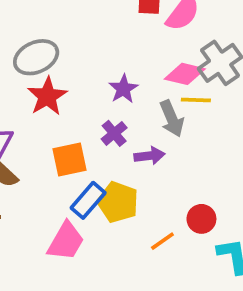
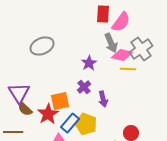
red star: (47, 96) -> (48, 114), moved
gray arrow: (172, 119) -> (111, 43), moved
purple arrow: (149, 156) -> (103, 99), turned 84

